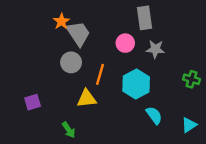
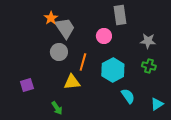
gray star: (155, 49) -> (148, 41), moved
green cross: (191, 79) -> (149, 66), moved

